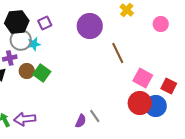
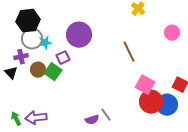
purple square: (45, 23) -> (63, 58), moved
pink circle: (161, 24) -> (172, 33), moved
purple circle: (90, 26) -> (79, 35), moved
pink square: (143, 78) -> (145, 85), moved
purple semicircle: (81, 121) -> (92, 120), turned 48

